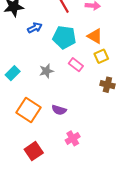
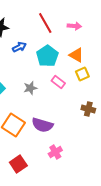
cyan pentagon: (64, 37) -> (47, 56), turned 30
brown cross: (107, 85) -> (88, 109), moved
purple semicircle: (59, 110) -> (42, 125), size x1.5

